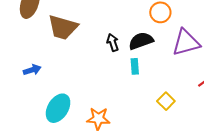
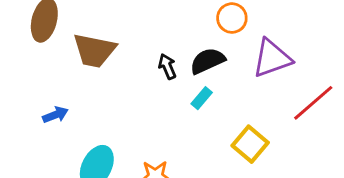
cyan rectangle: (135, 66) -> (202, 98), turned 49
yellow square: (166, 101) -> (250, 144), size x1.4

